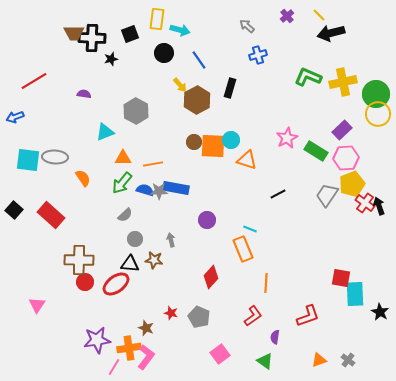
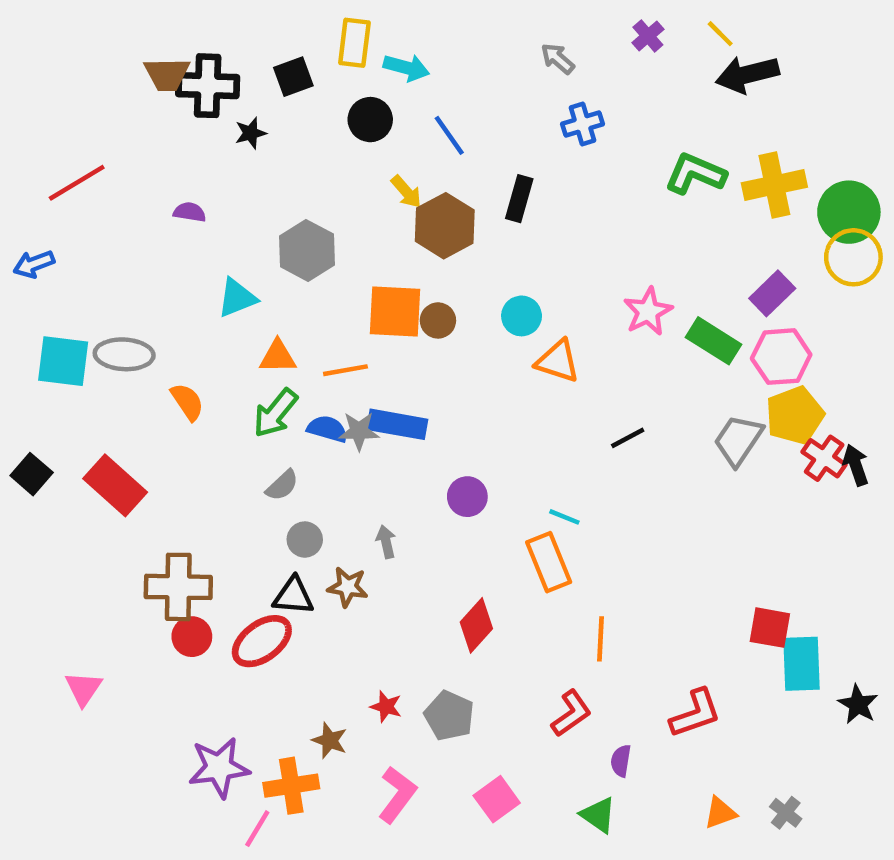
orange square: (213, 146) -> (395, 311), moved
pink L-shape: (146, 357) -> (397, 795), moved

